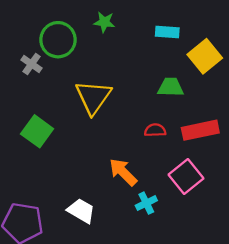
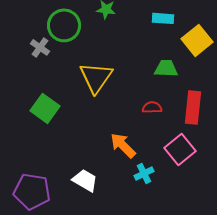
red rectangle: (200, 130) -> (193, 107), turned -72

